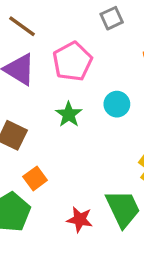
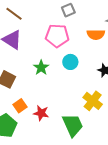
pink pentagon: (72, 61) -> (57, 36), moved, turned 30
red star: (80, 220) -> (41, 113), moved

